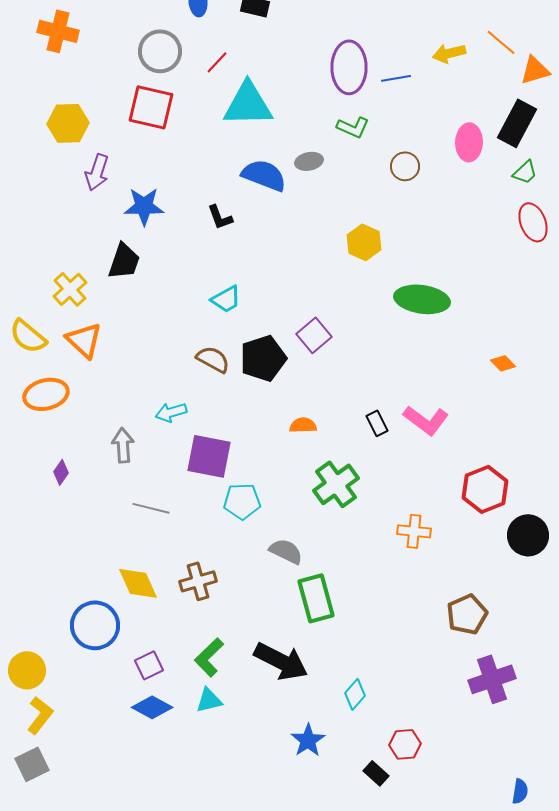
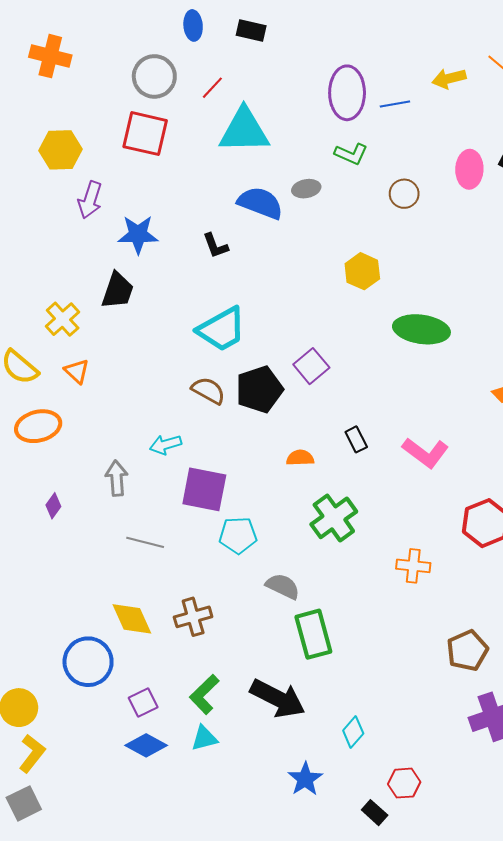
cyan trapezoid: (226, 299) -> (222, 329), size x1.6
orange triangle: (84, 340) -> (77, 371), size x0.7
black rectangle: (377, 423) -> (356, 439), moved

